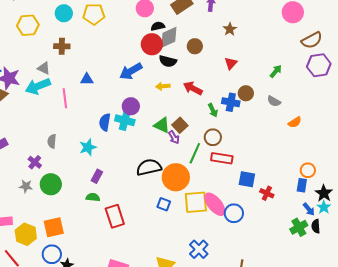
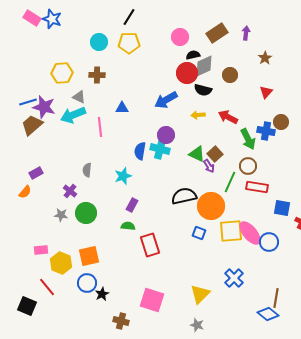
yellow hexagon: (28, 25) -> (62, 73), moved
green arrow: (213, 110) -> (248, 139), size x1.5

